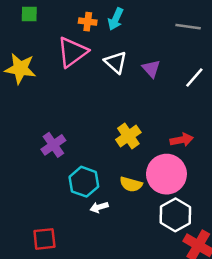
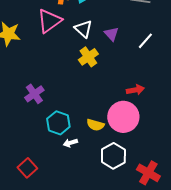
yellow cross: (128, 136) -> (88, 57), moved
white hexagon: (175, 215) -> (113, 156), moved
red square: (44, 239) -> (27, 168), turned -36

